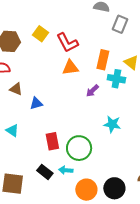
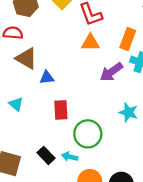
brown triangle: (16, 89) -> (26, 58), size x1.5
purple arrow: (92, 91) -> (111, 72), size x1.5
red rectangle: (52, 141) -> (61, 110), moved

